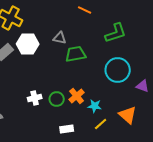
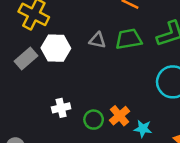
green trapezoid: (76, 54) -> (129, 39), moved
white cross: (35, 98) -> (61, 108), moved

